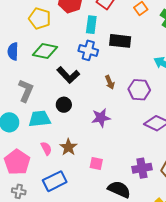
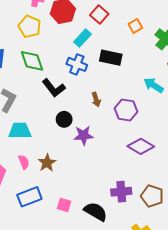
cyan rectangle: (91, 25) -> (83, 38), turned 30
green diamond: (45, 51) -> (32, 61), turned 55
black circle: (64, 105) -> (64, 119), moved
pink square: (96, 163) -> (64, 205), moved

